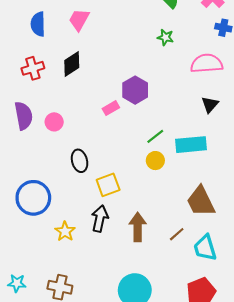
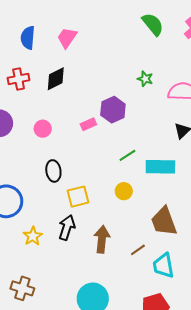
green star: (165, 37) -> (145, 79), moved
pink circle: (54, 122) -> (43, 129), moved
yellow circle: (155, 161) -> (124, 191), moved

